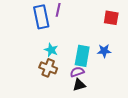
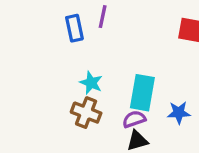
blue rectangle: (41, 17) -> (74, 28), size x0.7
blue star: (104, 51) -> (179, 113), moved

